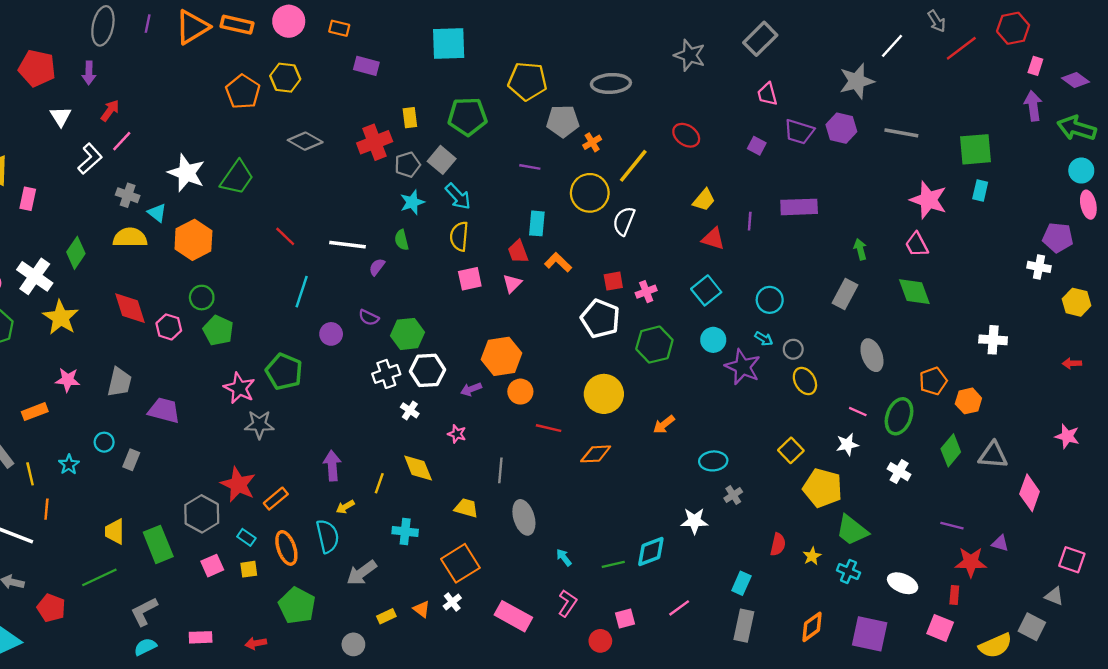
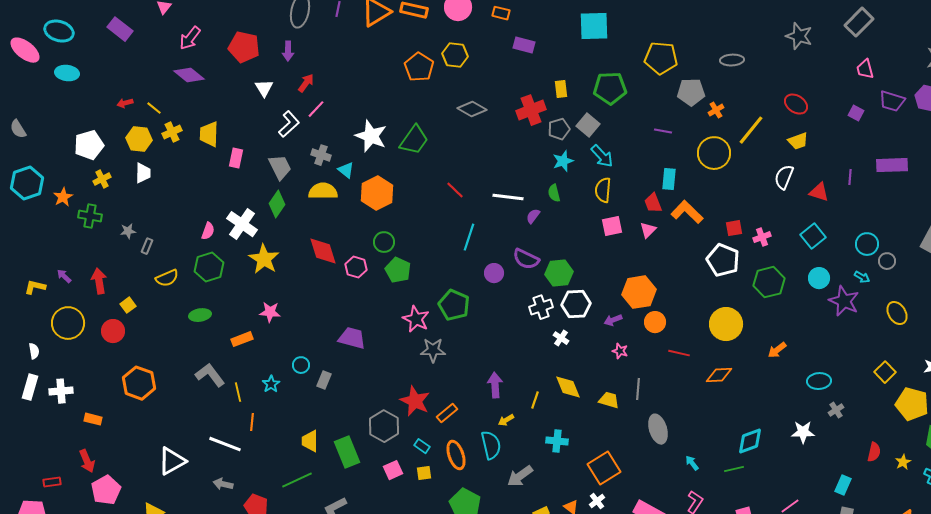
gray ellipse: (611, 83) -> (732, 60), size x0.7
yellow trapezoid: (704, 200) -> (798, 141), moved, turned 30
white semicircle: (624, 221) -> (784, 177), moved
orange L-shape: (558, 262) -> (687, 212), size x1.4
purple semicircle: (369, 317) -> (526, 259), size x1.5
gray circle: (793, 349) -> (887, 261), moved
gray trapezoid: (119, 382) -> (280, 167), moved, turned -40
pink star: (457, 434) -> (620, 351), moved
yellow trapezoid: (466, 508) -> (609, 400), moved
cyan diamond: (651, 552) -> (750, 441), moved

